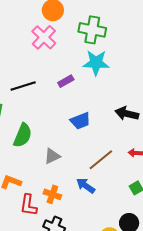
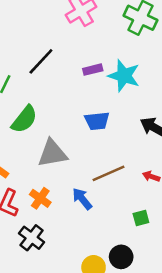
cyan star: (96, 63) -> (124, 76), moved
black line: (23, 86) -> (41, 61), turned -45
gray triangle: (52, 156) -> (52, 153), size x1.5

